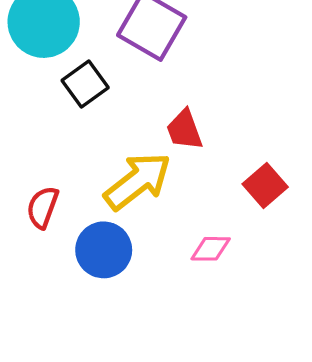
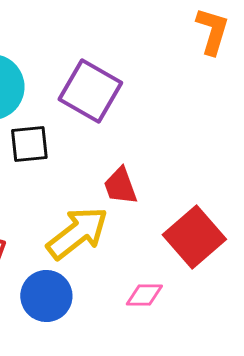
black square: (85, 84) -> (29, 144), turned 30
red square: (265, 186) -> (194, 237), size x1.5

